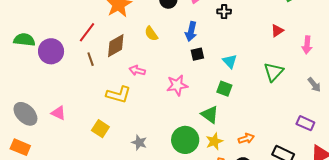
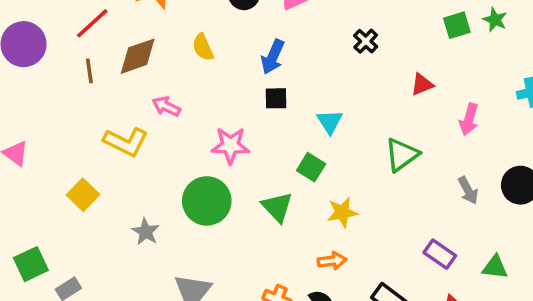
black cross: (224, 12) -> (366, 41), moved, turned 32
green circle: (185, 140) -> (207, 201), moved
yellow star: (214, 141) -> (342, 212), moved

